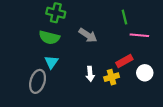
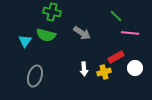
green line: (124, 17) -> (116, 16), turned -32
cyan triangle: (51, 62) -> (25, 41), moved

